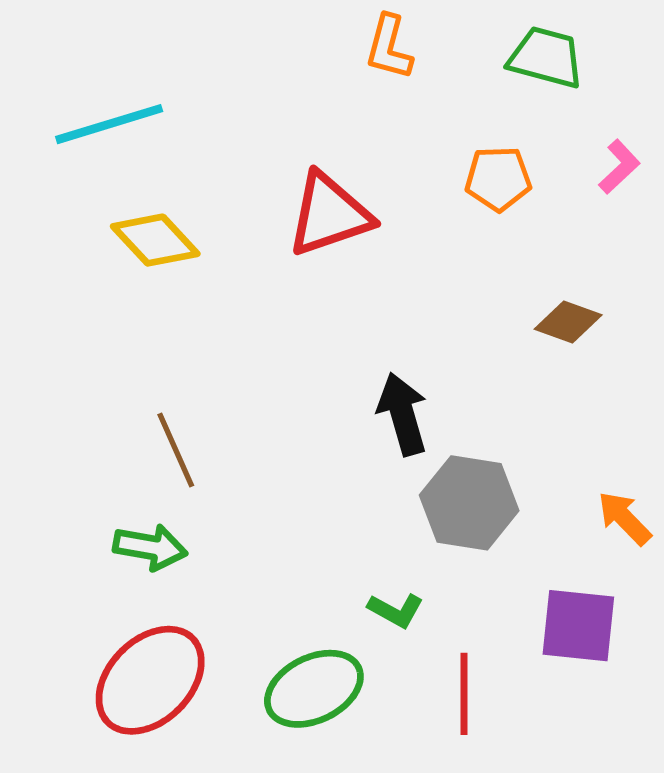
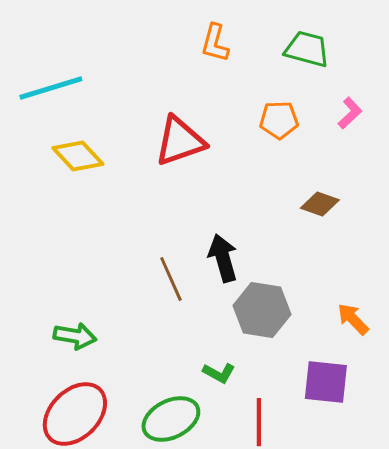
brown line: (176, 450) -> (171, 279), moved

